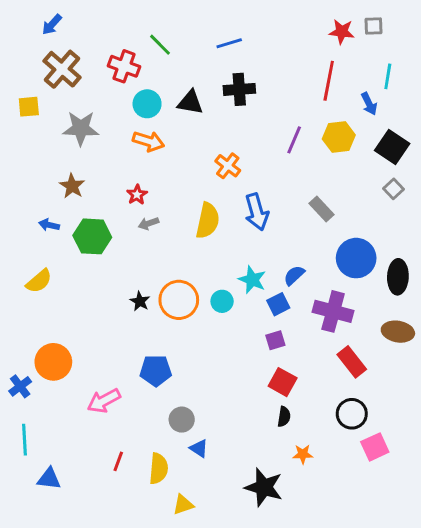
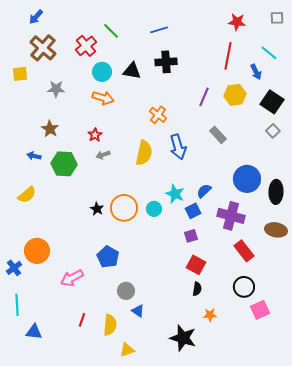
gray square: (373, 26) -> (277, 18), moved
red cross: (124, 66) -> (86, 46), turned 30
cyan line: (388, 76) -> (269, 53), turned -60
gray star: (81, 128) -> (56, 89), size x0.7
gray rectangle: (321, 209) -> (218, 135), moved
blue pentagon: (156, 371) -> (108, 257), turned 30

